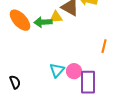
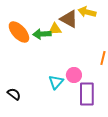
pink circle: (74, 71) -> (74, 75), moved
black semicircle: (15, 82) -> (14, 94), turned -32

